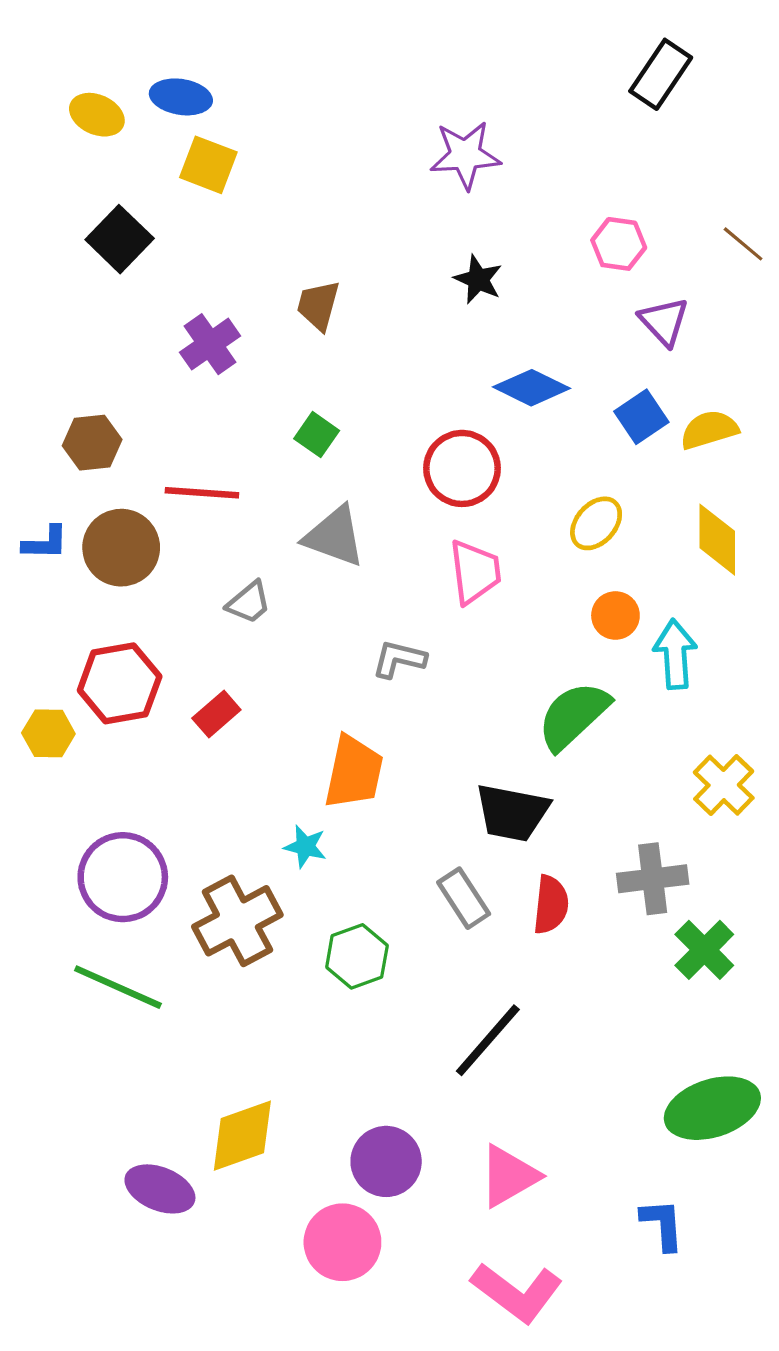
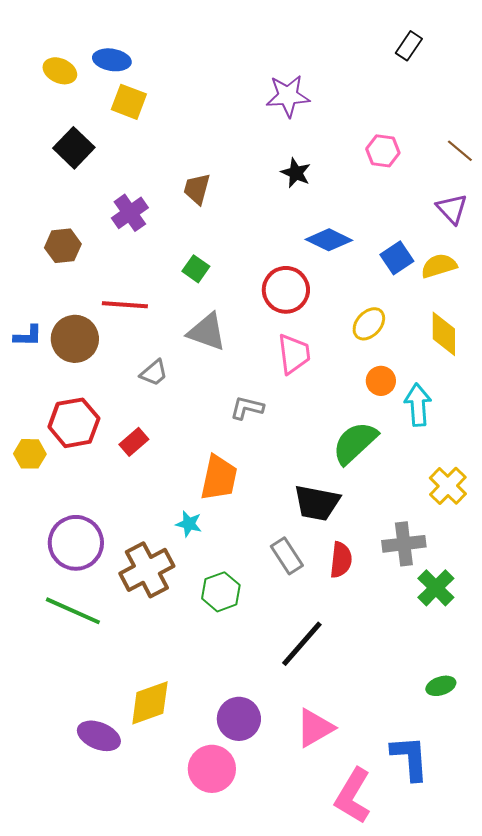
black rectangle: (661, 74) -> (409, 46), size x0.7
purple triangle: (664, 321) -> (452, 209), moved
brown hexagon: (92, 443) -> (63, 246), moved
green ellipse: (712, 1108) -> (441, 686), size x0.5
blue L-shape: (662, 1224) -> (410, 758), size x1.4
pink L-shape: (517, 1292) -> (353, 796), moved, turned 84

